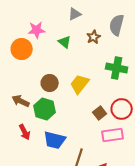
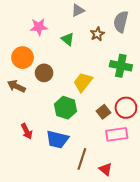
orange circle: (22, 49) -> (23, 58), moved
brown circle: (50, 83) -> (44, 73), moved
brown arrow: (21, 101) -> (16, 86), moved
green hexagon: (45, 109) -> (66, 108), moved

